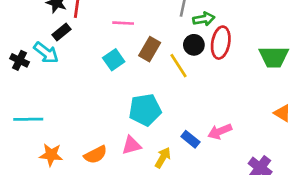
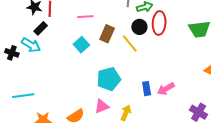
blue rectangle: (190, 139) -> (147, 89), moved, turned 48

